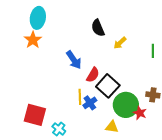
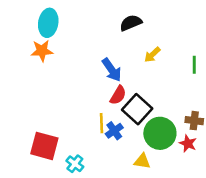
black semicircle: (98, 28) -> (131, 23), moved, turned 90
orange star: (33, 40) -> (42, 51), turned 30
blue arrow: (74, 60) -> (112, 70), moved
red star: (140, 113) -> (188, 143), moved

